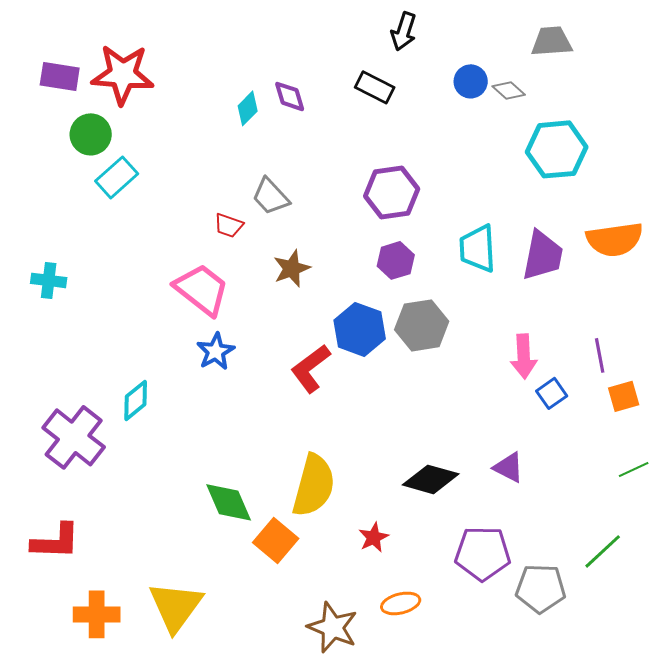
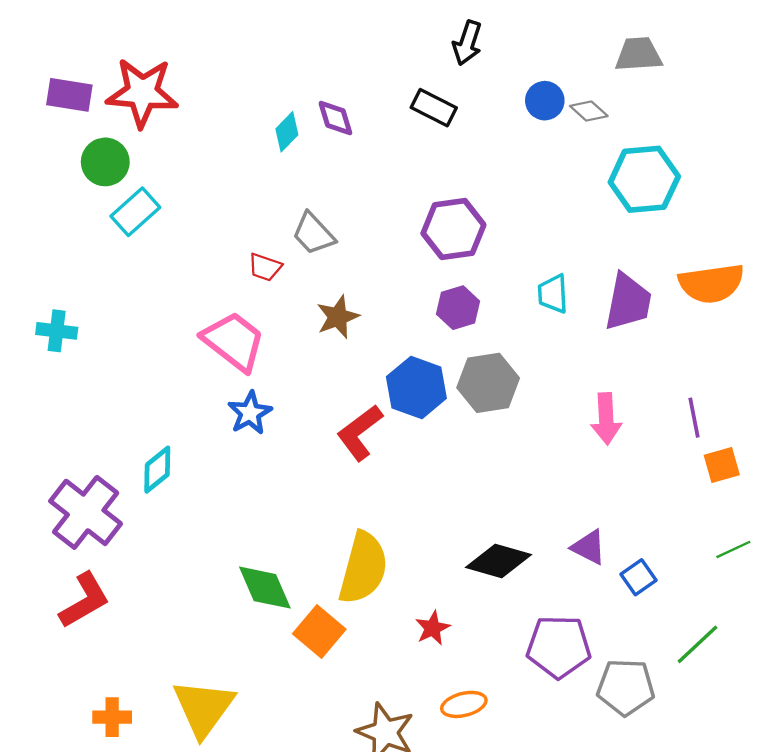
cyan trapezoid: (478, 248) -> (553, 294), size x0.7
blue square: (552, 393) -> (638, 577), moved
red L-shape: (56, 541) -> (84, 600), moved, turned -32
orange cross: (97, 614) -> (112, 717), size x0.7

